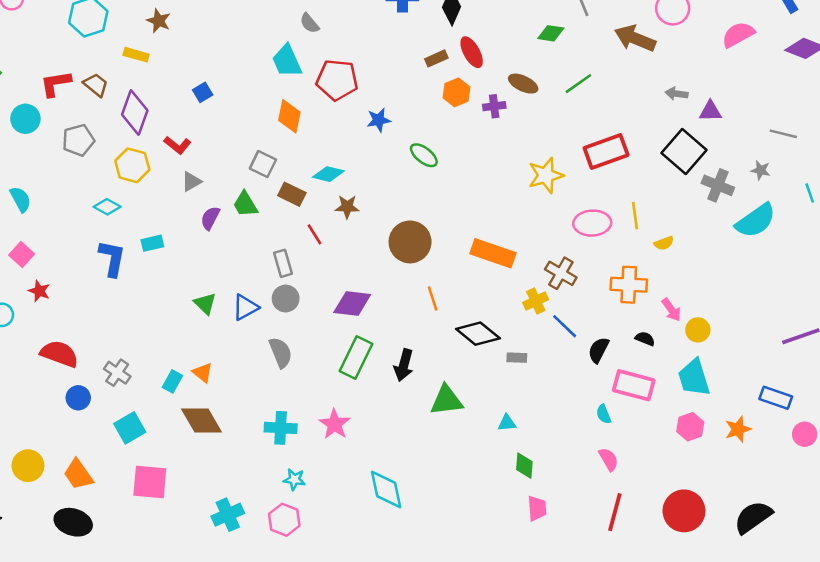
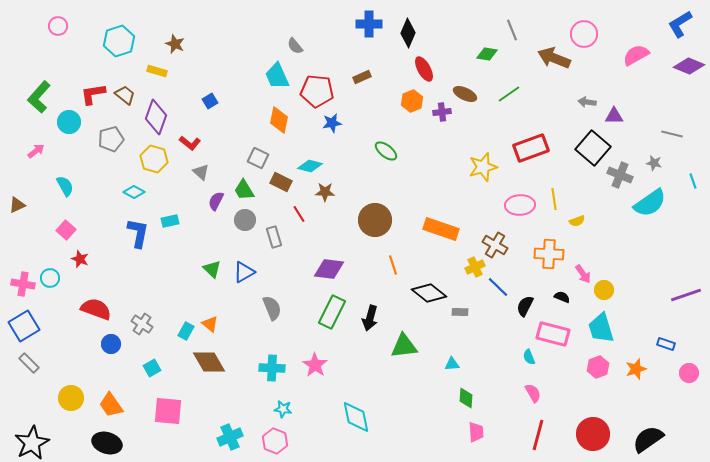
brown rectangle: (436, 58) -> (362, 77), moved
blue star: (379, 120) -> (332, 123), moved
gray triangle: (191, 182) -> (201, 172), turned -48
gray circle: (286, 298) -> (245, 220), moved
blue rectangle: (776, 398) -> (666, 344), size x0.7
cyan square: (130, 428) -> (152, 368), size x0.7

